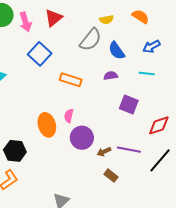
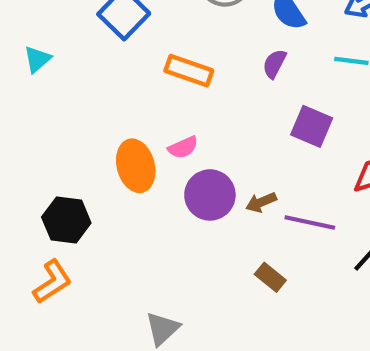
purple semicircle: (111, 76) -> (274, 64), turned -56
pink semicircle: (69, 116) -> (183, 147), turned -128
brown arrow: (104, 152) -> (261, 202), moved

